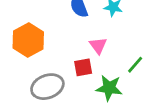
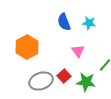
red square: (83, 67) -> (64, 76), moved, turned -32

